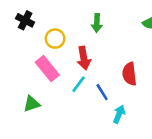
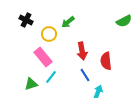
green arrow: (97, 23) -> (68, 22), moved, turned 48
red arrow: (84, 58) -> (82, 51), moved
cyan line: (79, 84) -> (51, 77), moved

